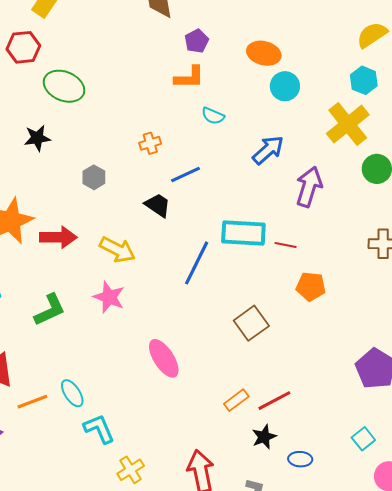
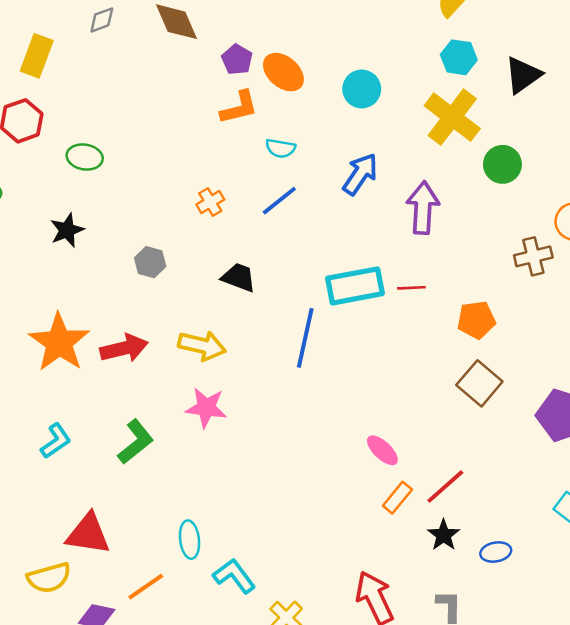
orange ellipse: (264, 53) -> (283, 72), moved, turned 40
green ellipse: (64, 86) -> (85, 157), size x0.7
blue line: (186, 175) -> (279, 201), moved
orange pentagon: (311, 286) -> (476, 320), moved
brown square: (251, 323) -> (479, 383), moved
pink ellipse: (164, 358) -> (382, 450), moved, size x0.7
cyan ellipse: (72, 393) -> (190, 540), turned 40
orange line: (32, 402) -> (146, 587), moved

